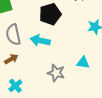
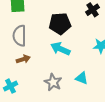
cyan arrow: (40, 41) -> (60, 49), moved
brown arrow: (11, 59) -> (23, 59), moved

